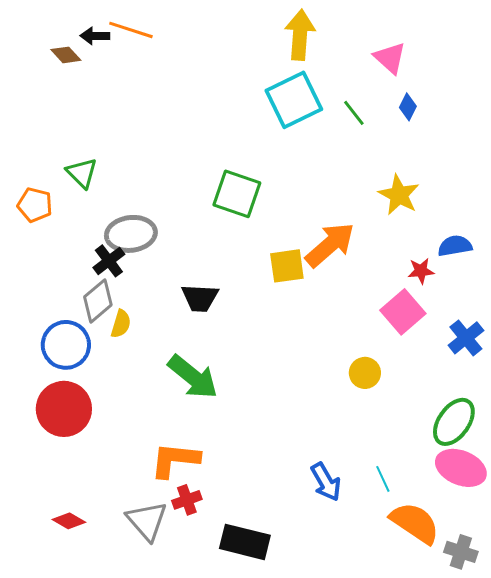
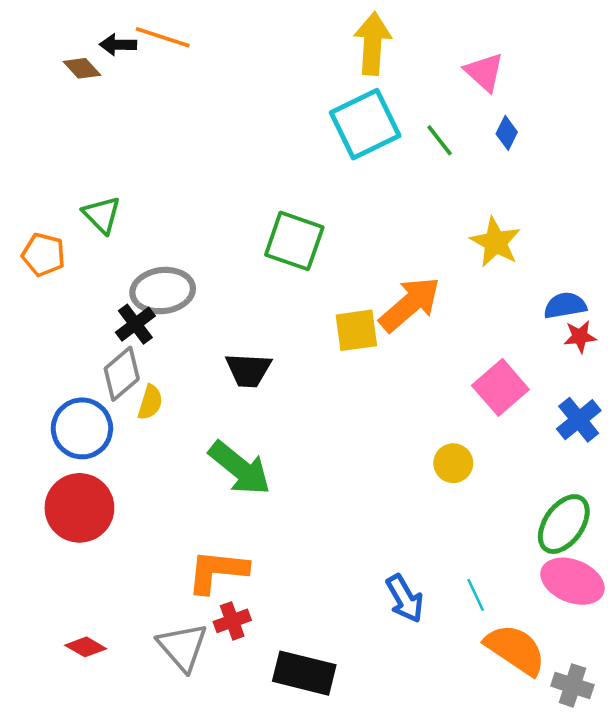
red star: (421, 271) -> (580, 337), moved

